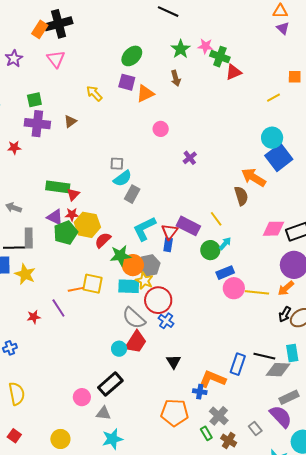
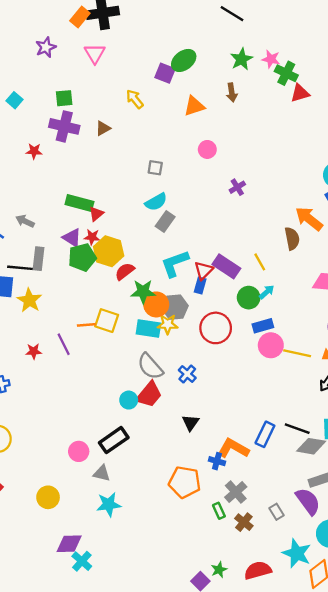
purple square: (127, 82) -> (165, 73), moved
gray square: (117, 164) -> (155, 168), moved
yellow star: (144, 281) -> (168, 324), turned -30
red circle: (158, 300) -> (216, 328), moved

